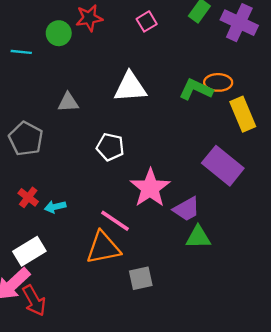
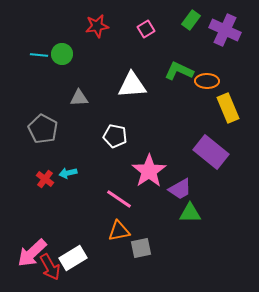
green circle: (59, 33) -> (62, 54), moved
green L-shape: (196, 89) -> (179, 71), moved
cyan arrow: (55, 207) -> (68, 173), moved
orange triangle: (103, 248) -> (119, 231), moved, size x0.7
white rectangle: (29, 251) -> (73, 258), moved

